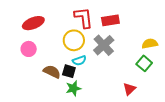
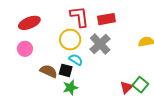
cyan semicircle: (79, 60) -> (76, 60), turned -128
green square: (144, 63) -> (140, 85), moved

